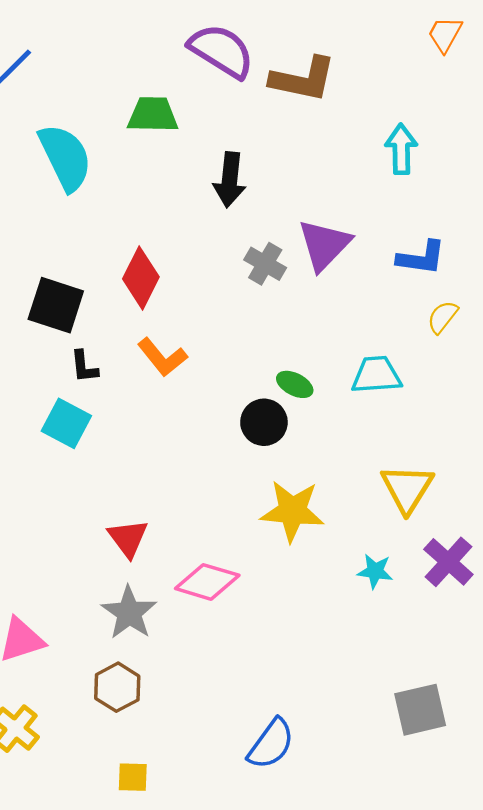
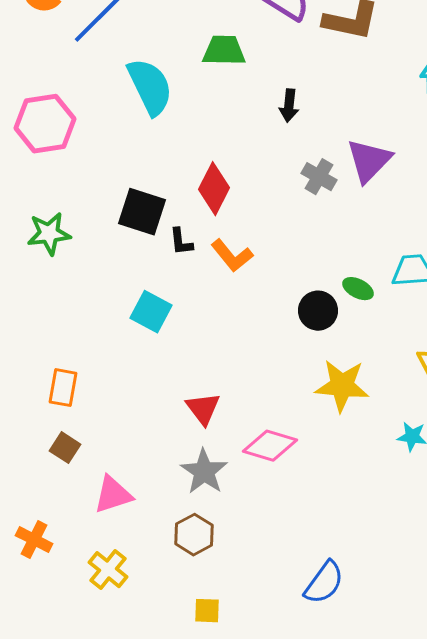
black arrow: (230, 180) -> (289, 106), size x0.7
black L-shape: (84, 367) -> (181, 242), moved
green ellipse: (295, 384) -> (358, 289), moved

